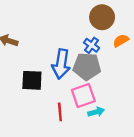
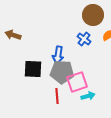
blue arrow: (61, 64) -> (58, 55), size x0.7
gray pentagon: (87, 66) -> (62, 72), moved

